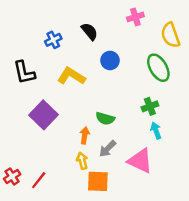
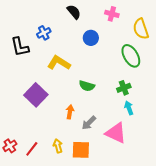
pink cross: (135, 17) -> (112, 14), turned 32
black semicircle: (89, 31) -> (74, 12), moved
blue circle: (110, 60) -> (91, 38), moved
black L-shape: (24, 73) -> (20, 47), moved
green semicircle: (105, 118) -> (87, 86), moved
yellow arrow: (82, 161) -> (58, 146), moved

